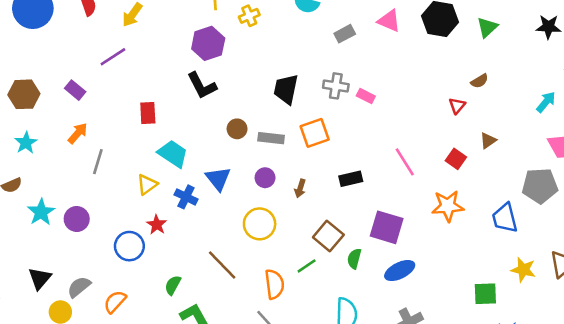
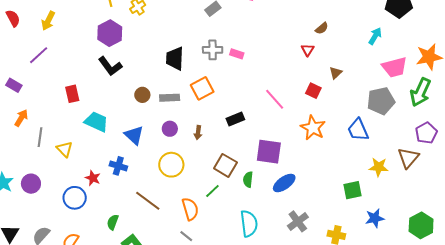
yellow triangle: (147, 184) -> (65, 149), moved, turned -30
blue cross: (186, 197) -> (118, 166), moved
orange star: (448, 206) -> (313, 128), turned -30

